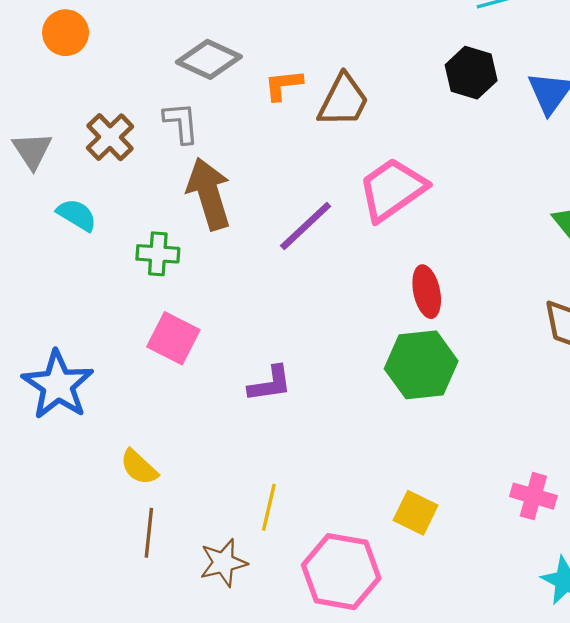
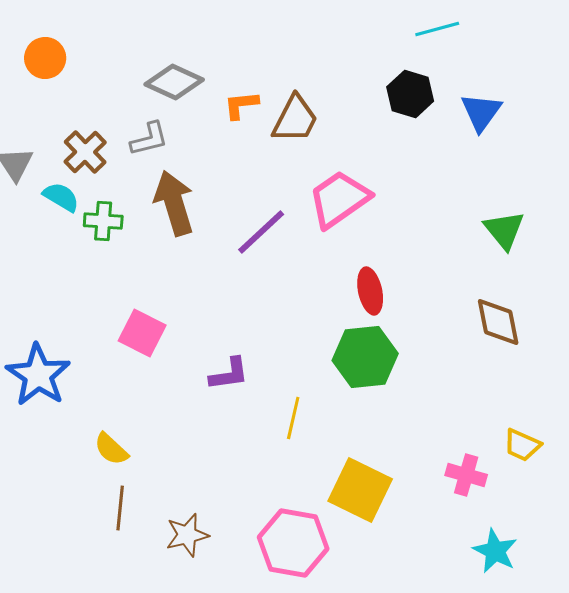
gray L-shape: (181, 123) -> (149, 139), turned 81
cyan semicircle: (77, 215) -> (61, 197), moved
green cross: (158, 254) -> (103, 221), moved
yellow line: (269, 507) -> (293, 418), moved
yellow square: (416, 513) -> (360, 490), size x1.6

